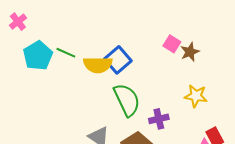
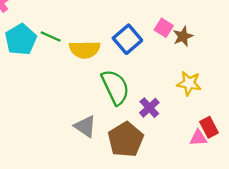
blue square: (118, 60) -> (127, 39), moved
purple cross: (159, 119) -> (149, 108), turned -30

